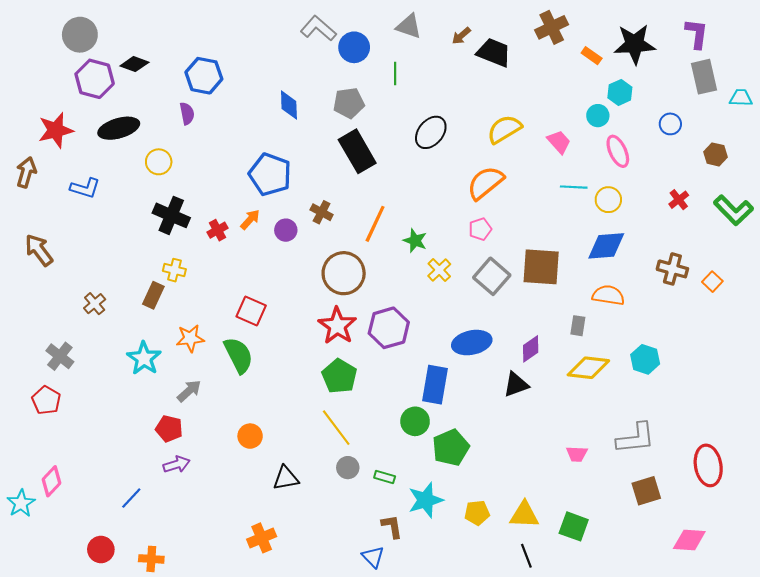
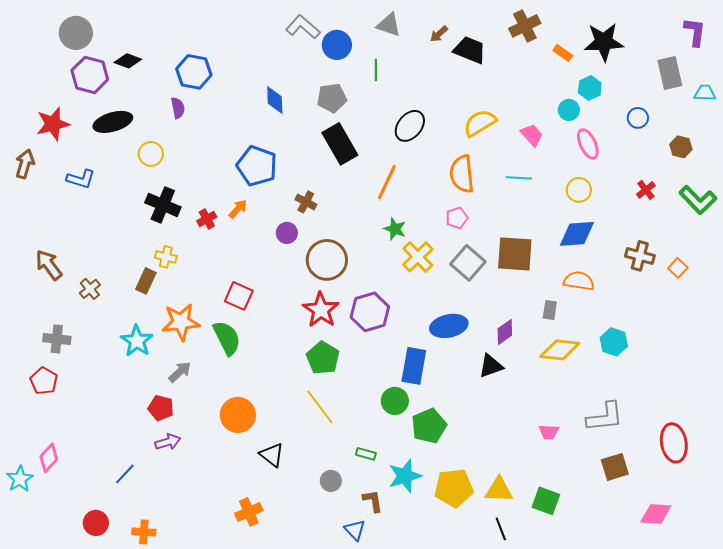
purple L-shape: (697, 34) -> (695, 32), moved
orange semicircle: (485, 183) -> (462, 174), turned -57
cyan line: (574, 187) -> (519, 178), moved
orange line: (375, 224) -> (387, 182), moved
purple circle: (286, 230) -> (287, 233), moved
brown arrow: (39, 250) -> (49, 265), moved
yellow cross: (439, 270) -> (418, 257), size x1.4
orange star: (190, 338) -> (181, 322), size x1.4
gray cross: (60, 356) -> (57, 339), turned -32
orange circle: (250, 436) -> (238, 415), size x1.5
gray circle: (348, 468) -> (331, 481), moved
black triangle: (286, 478) -> (272, 455), turned 48
yellow pentagon: (477, 513) -> (454, 488), size x1.6

